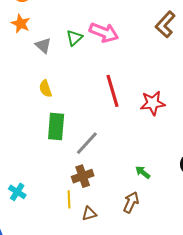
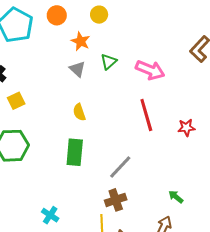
orange star: (21, 24) -> (81, 41), moved
pink arrow: (104, 32) -> (150, 70), moved
red star: (153, 103) -> (186, 128), size x0.7
green rectangle: (56, 126) -> (75, 152), moved

